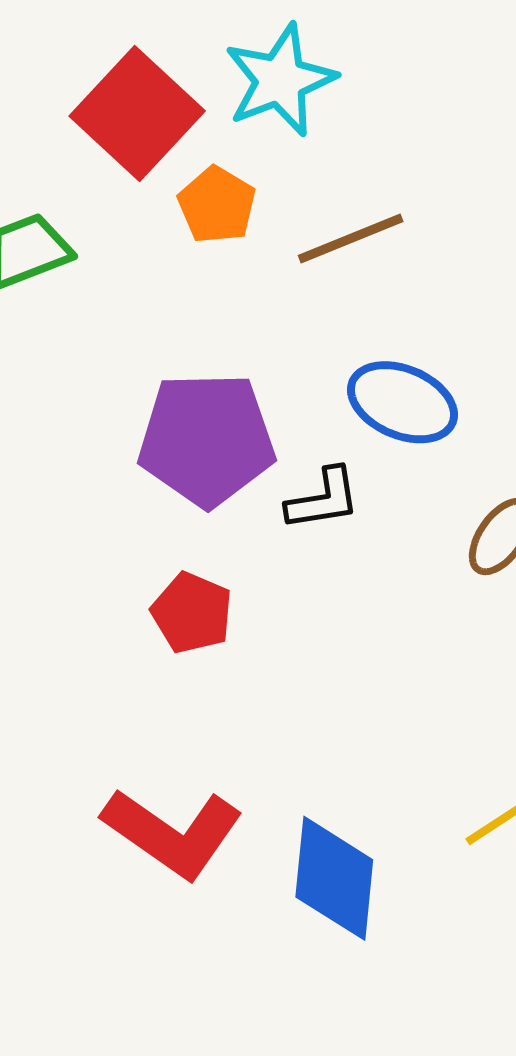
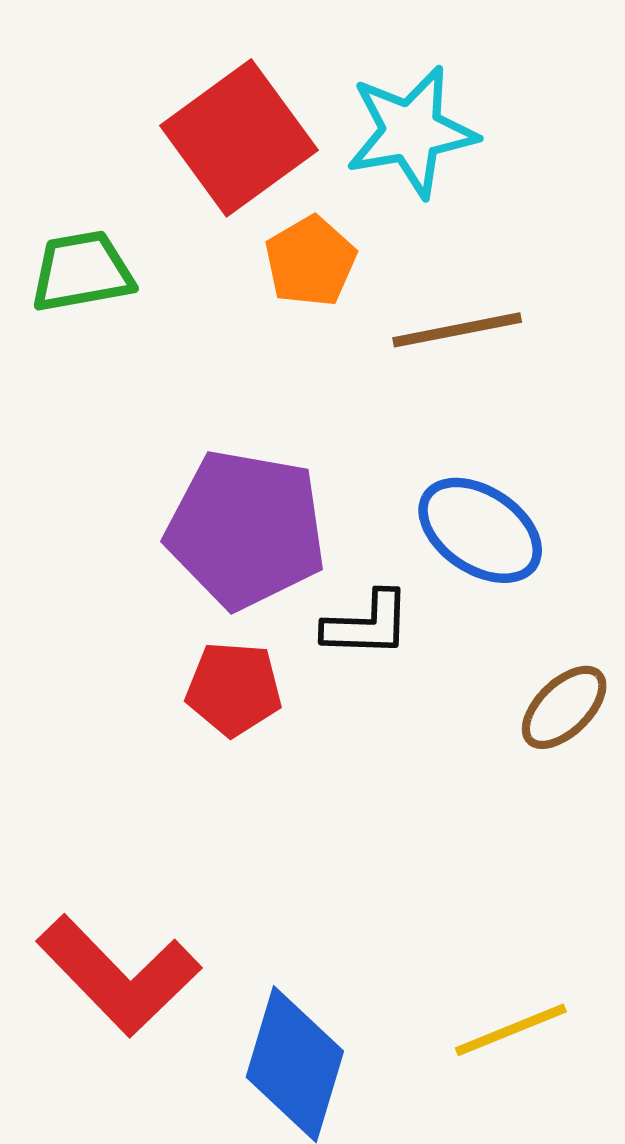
red pentagon: (192, 613) -> (234, 689), moved, turned -30

